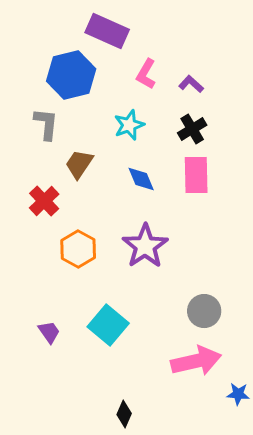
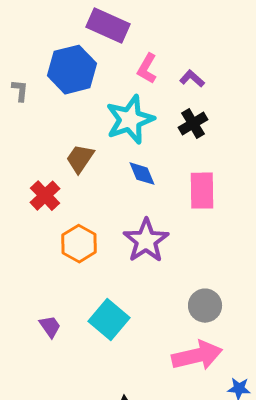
gray L-shape: (46, 124) -> (20, 91), moved, size x0.7
cyan star: (129, 125) -> (130, 120), size x1.6
pink rectangle: (196, 175) -> (202, 191), moved

